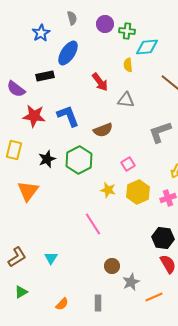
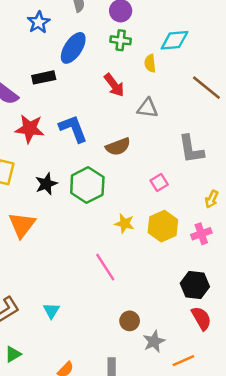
green cross: (127, 31) -> (121, 40), moved
gray L-shape: (160, 132) -> (191, 149), turned -80
pink square: (128, 164) -> (159, 183), moved

